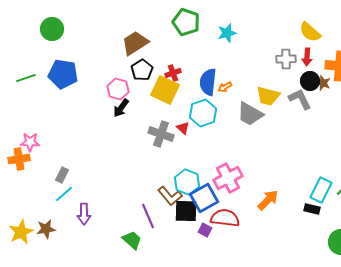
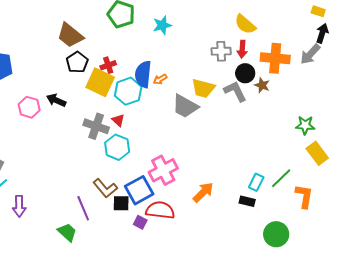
brown trapezoid: (135, 43) -> (70, 35), turned -108
brown star: (323, 83) -> (262, 85), moved
pink hexagon: (118, 89) -> (29, 107), moved
black arrow: (121, 108) -> (56, 100), turned 78
cyan hexagon: (203, 113) -> (128, 91), moved
cyan hexagon: (187, 182) -> (117, 147), moved
cyan rectangle: (321, 190) -> (256, 182), size x0.7
black square: (186, 211) -> (121, 203), size x0.7

